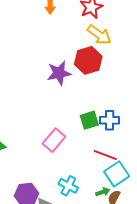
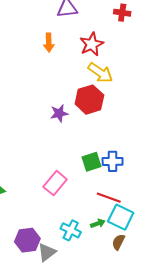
purple star: (59, 73) -> (59, 113), size x0.7
cyan square: (117, 174) -> (121, 217), turned -30
green arrow: (103, 192) -> (98, 223), moved

